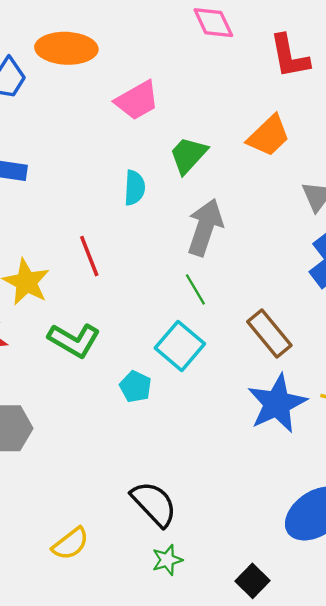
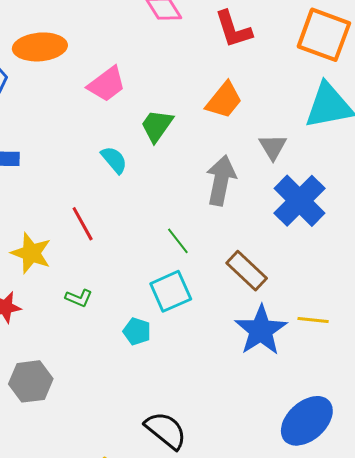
cyan semicircle: (135, 188) -> (114, 160), turned -36
gray arrow: (205, 227) -> (221, 180), moved
green L-shape: (74, 340) -> (79, 298), size x0.6
cyan square: (180, 346) -> (171, 291), turned 33

